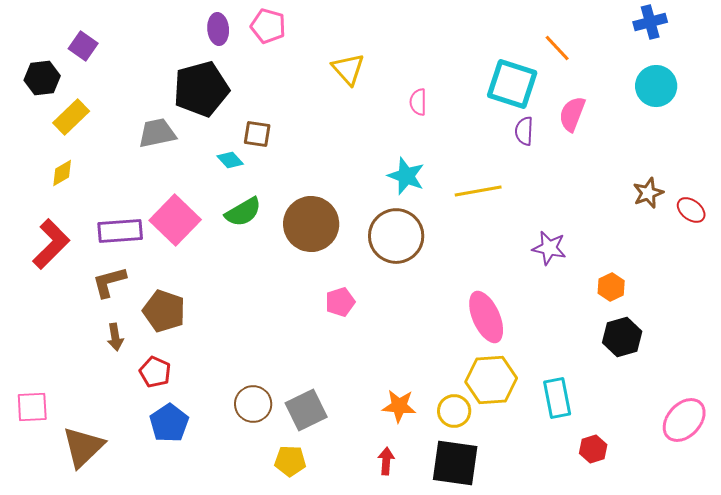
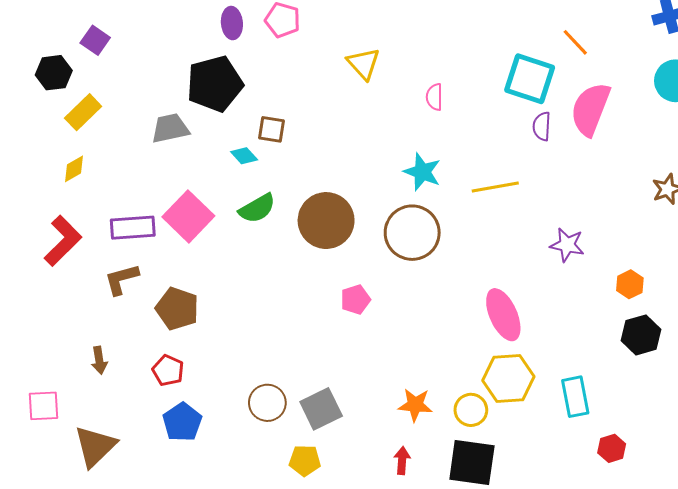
pink semicircle: (572, 114) -> (590, 109), size x1.5
brown arrow: (115, 337) -> (99, 360), moved

